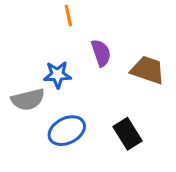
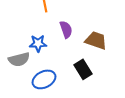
black rectangle: (127, 134) -> (83, 69), moved

